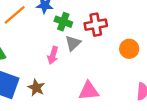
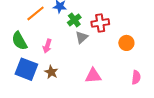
green cross: (63, 22) -> (74, 20), turned 32
pink arrow: (53, 55) -> (47, 46), moved

